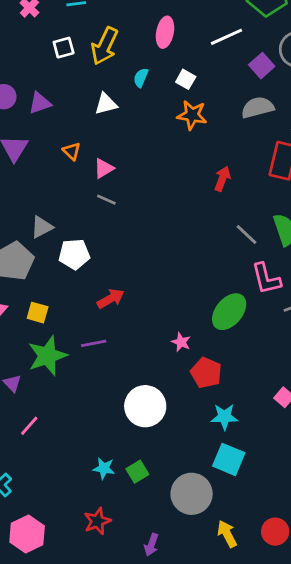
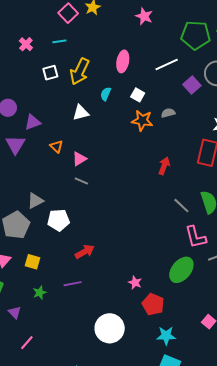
purple triangle: (40, 103) -> (33, 122), moved
gray semicircle: (258, 107) -> (168, 113), moved, size x0.6
green ellipse: (229, 312) -> (181, 270), moved
green star: (47, 356) -> (40, 293), size x0.5

